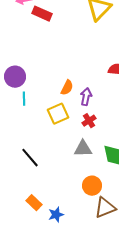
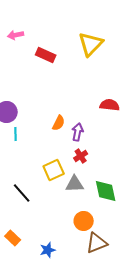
red rectangle: (42, 14) -> (46, 55), moved
yellow square: (58, 114) -> (54, 170), moved
orange rectangle: (34, 203) -> (13, 238), moved

